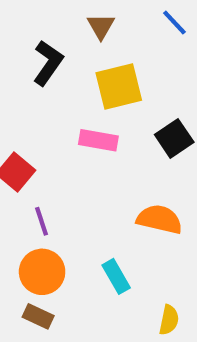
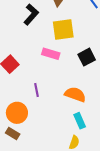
purple line: (42, 221) -> (36, 90), moved
cyan rectangle: (116, 276) -> (80, 121), moved

